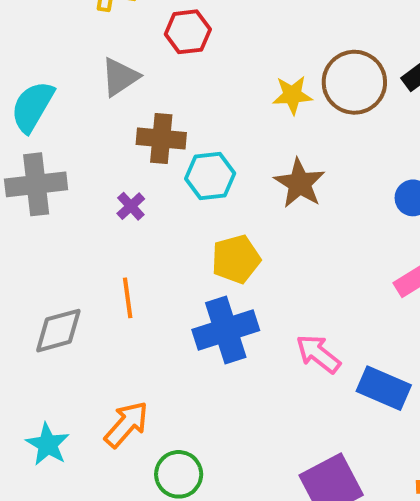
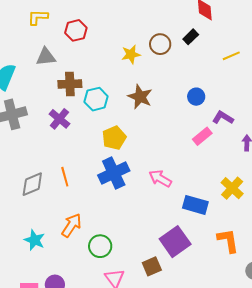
gray triangle: (120, 77) -> (46, 57), turned 35
brown circle: (354, 82) -> (160, 44), size x0.7
purple cross: (131, 206) -> (59, 119), size x1.5
orange line: (128, 298) -> (65, 177), moved
blue rectangle: (384, 388) -> (195, 205), moved

